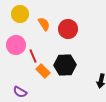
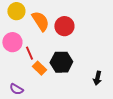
orange semicircle: (44, 24) -> (40, 21), size x1.5

